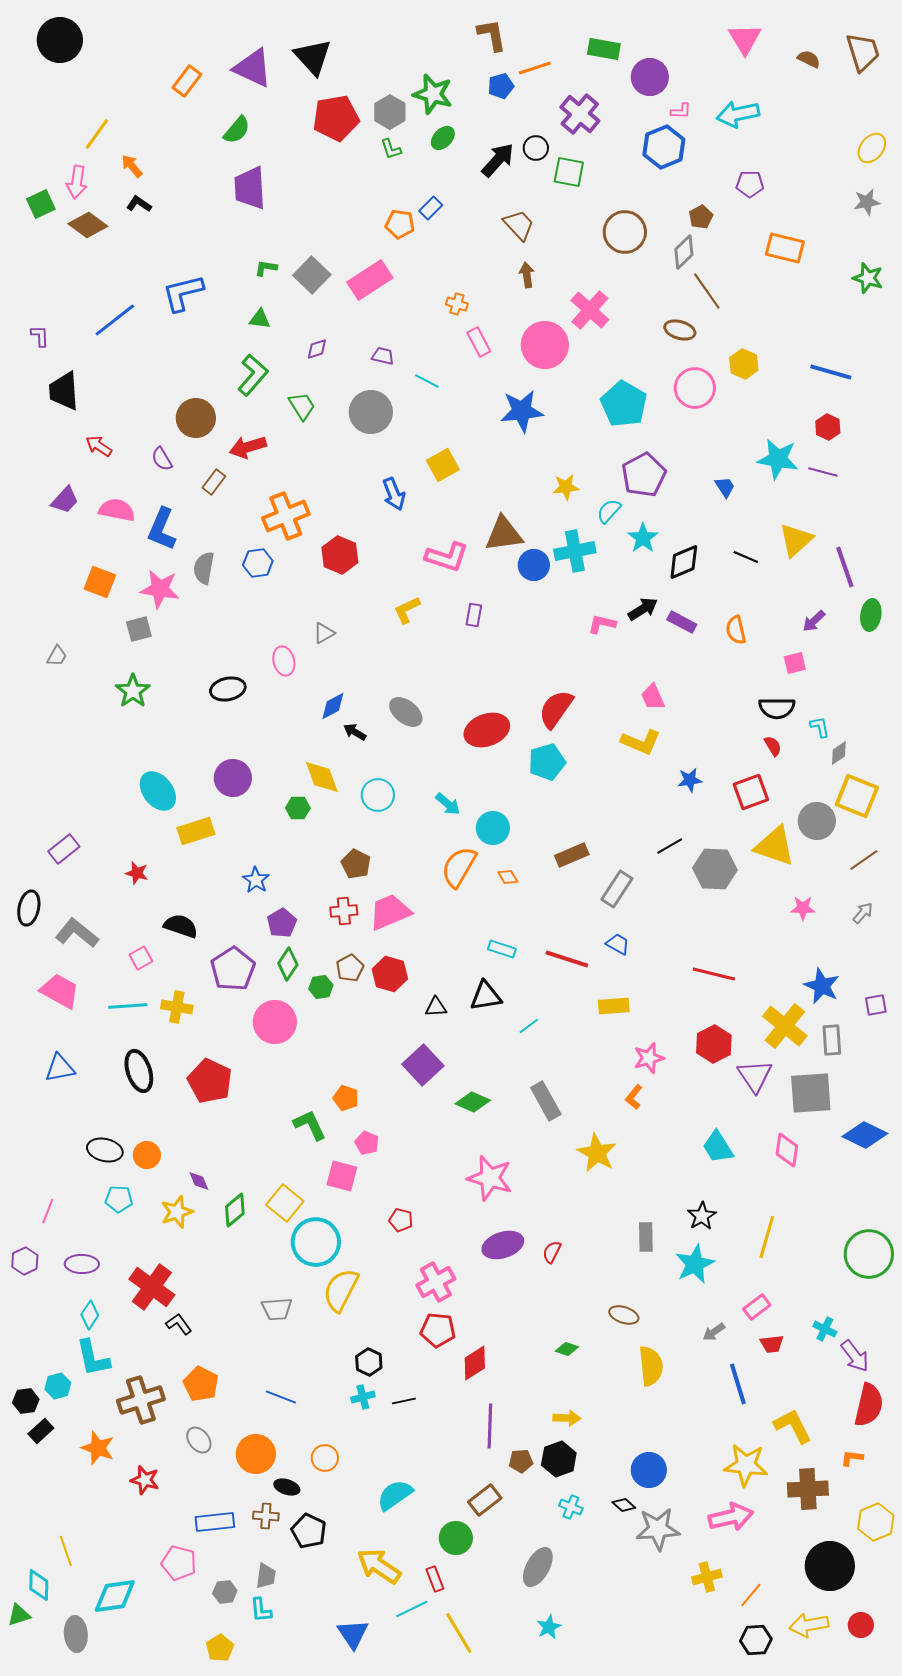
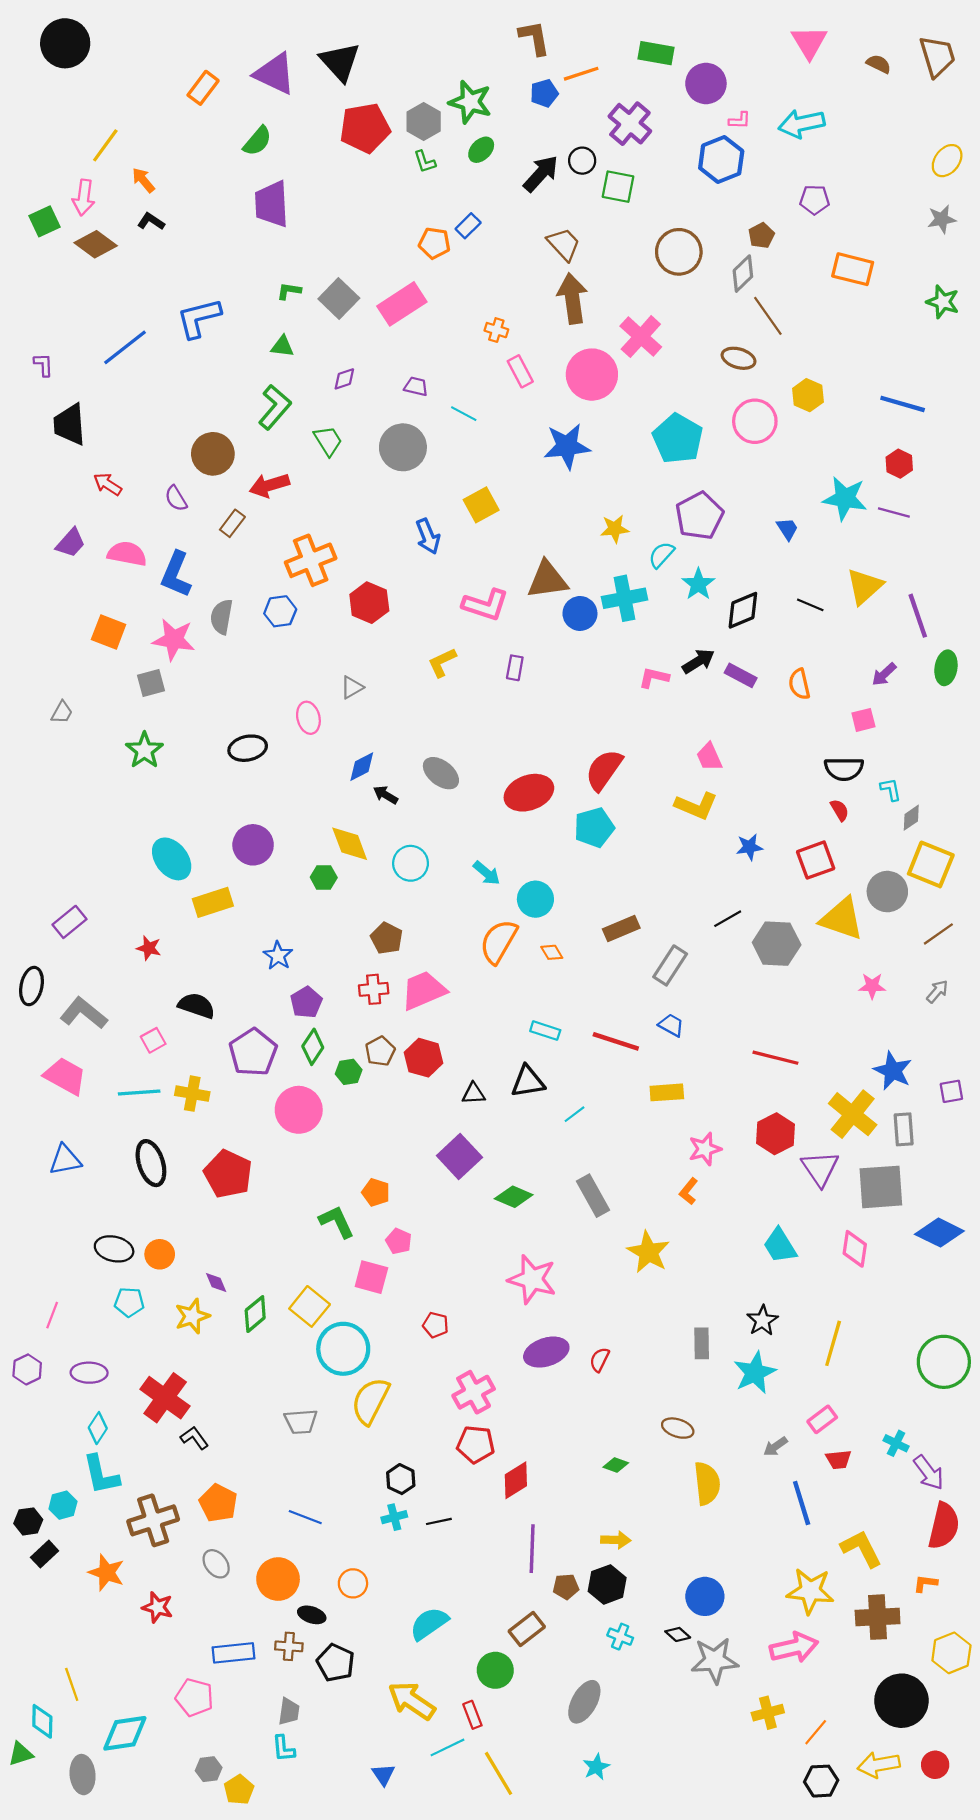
brown arrow: (527, 275) -> (572, 299), size x1.8
gray hexagon: (225, 1592) -> (209, 1769), moved
blue triangle: (353, 1634) -> (383, 1775), size x0.7

